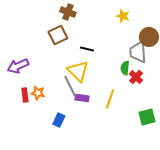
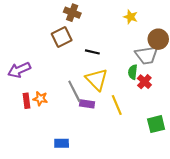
gray trapezoid: (138, 52) -> (147, 55), turned -95
yellow triangle: (78, 71) -> (97, 80), moved
yellow line: (110, 99) -> (117, 105), turned -42
blue rectangle: (59, 120) -> (62, 143), moved, turned 64

